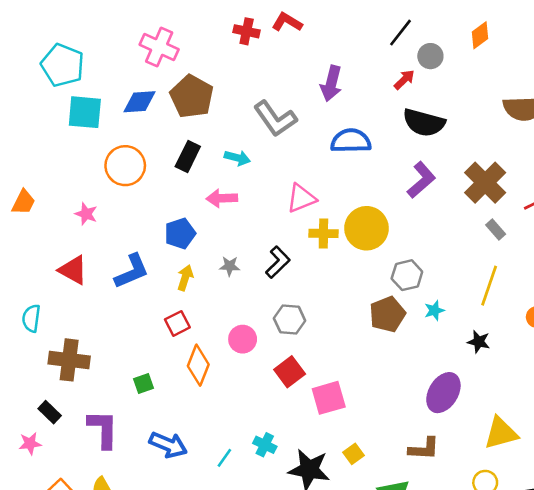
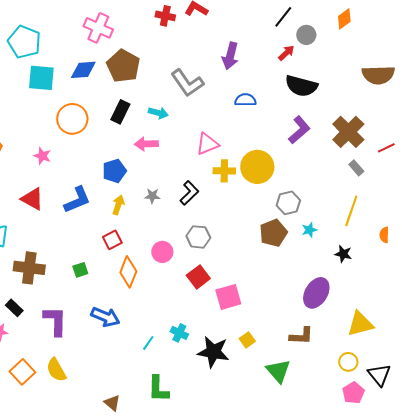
blue semicircle: (351, 141) -> (245, 100), size x0.7
green square: (143, 383) -> (80, 270), moved
blue arrow: (168, 445) -> (105, 317), moved

